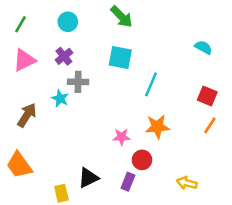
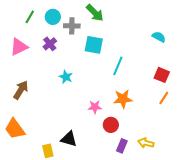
green line: (20, 24) -> (30, 17), moved
gray cross: (78, 82) -> (72, 26), moved
cyan star: (60, 99) -> (66, 77), moved
black triangle: (88, 178) -> (69, 139), turned 42
purple rectangle: (128, 182) -> (122, 146), moved

